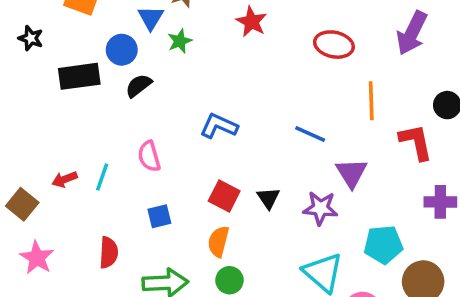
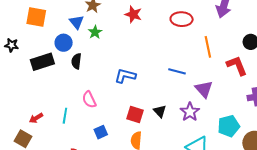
black semicircle: (139, 86) -> (76, 61), turned -35
red arrow: (64, 179) -> (36, 118), moved
purple star: (320, 208) -> (190, 112), turned -30

